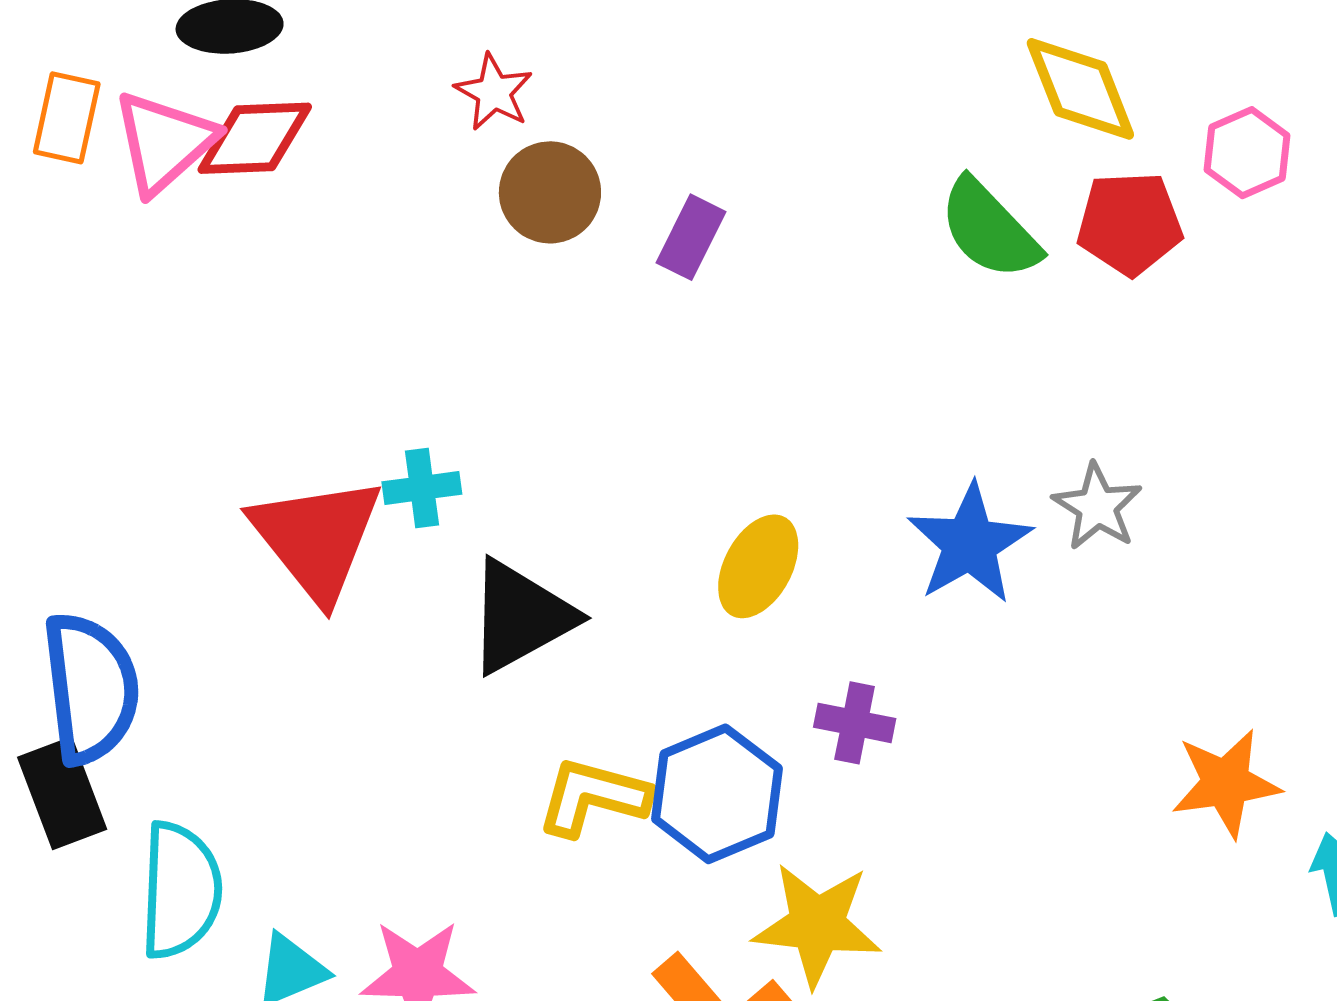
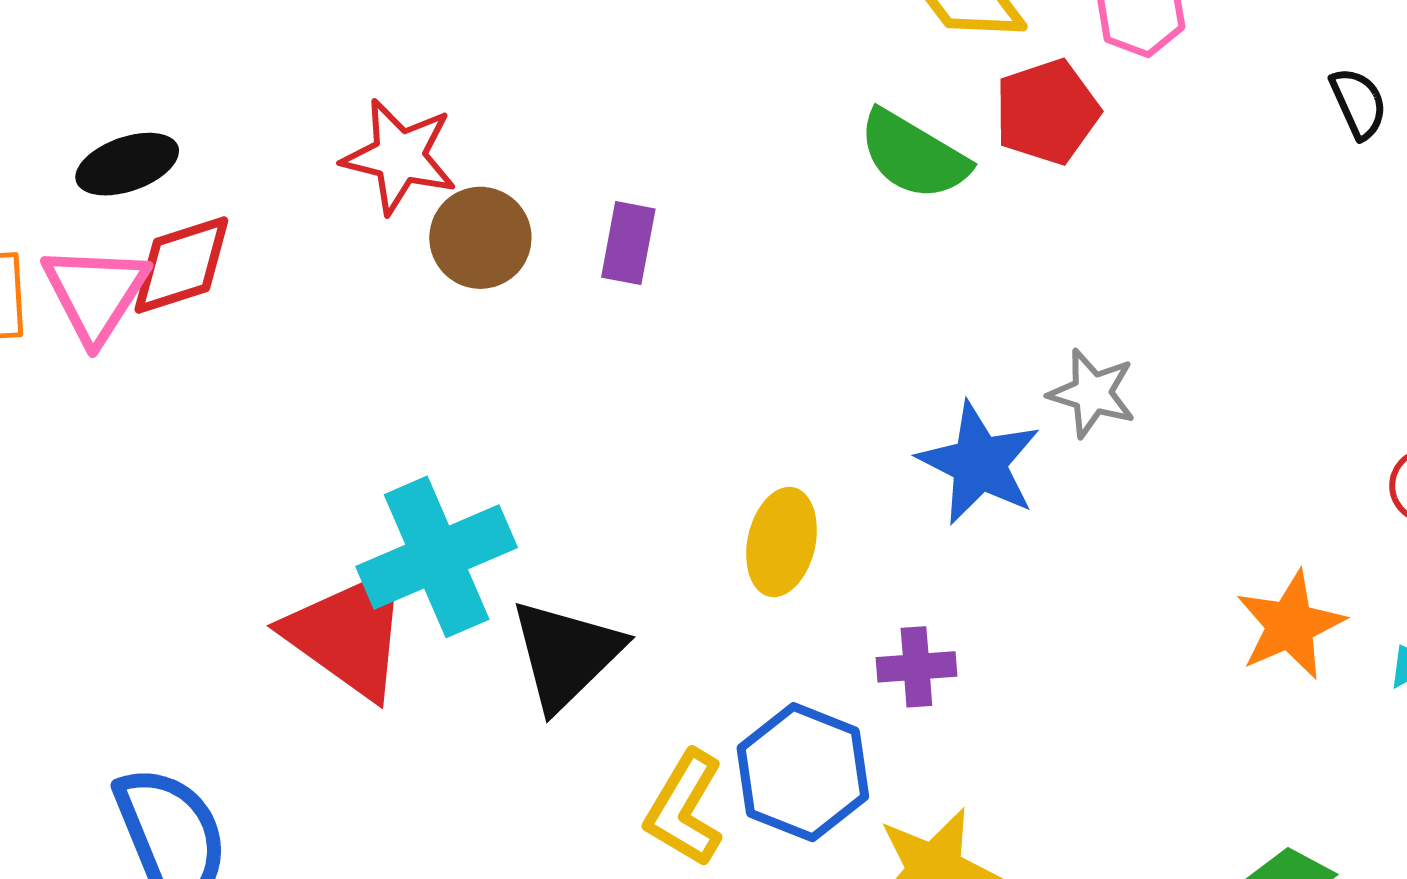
red star: (494, 92) -> (399, 156), size x1.5
cyan cross: (422, 488) -> (437, 557), size x2.0
yellow L-shape: (593, 797) -> (685, 808), turned -59

